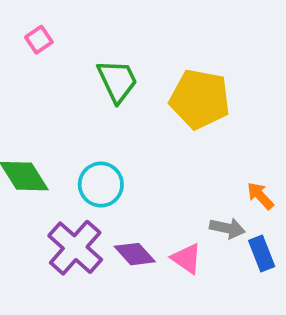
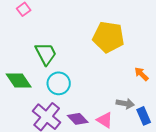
green trapezoid: (117, 81) -> (46, 54), moved
orange arrow: (260, 196) -> (141, 74), moved

